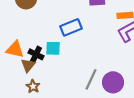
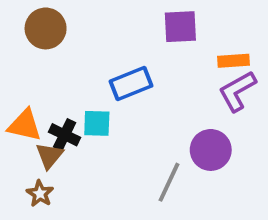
purple circle: (113, 82) -> (211, 150), moved
brown star: (33, 86) -> (40, 194), moved

